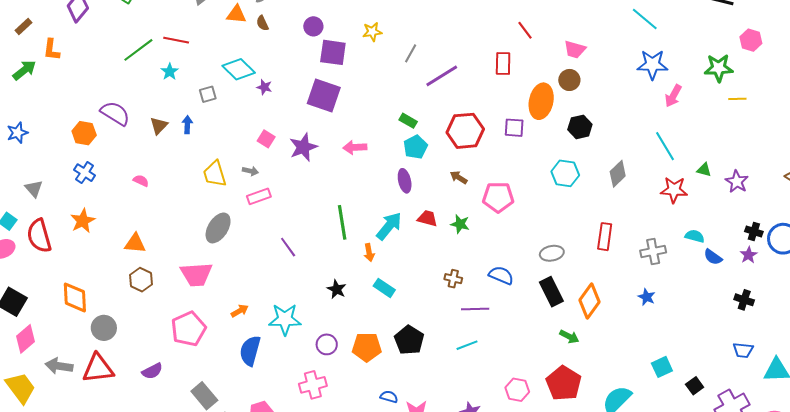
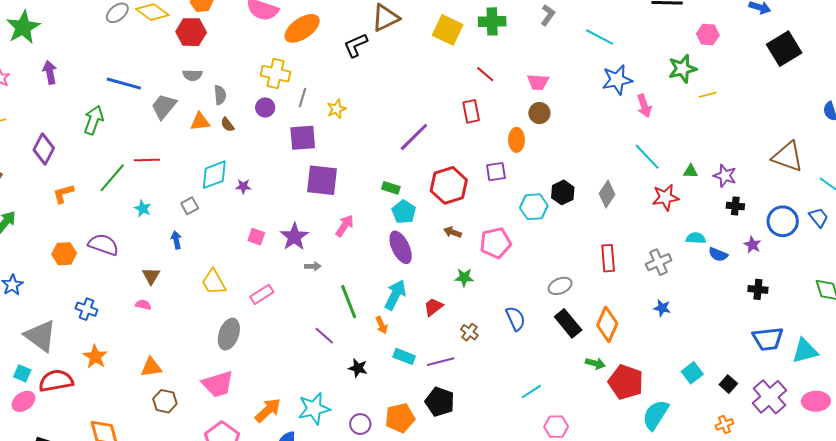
purple circle: (313, 26) -> (265, 108), moved
orange L-shape: (52, 50) -> (63, 194), moved, turned 80
gray line: (411, 53) -> (303, 98), moved
cyan diamond: (239, 69) -> (214, 175), turned -52
cyan star: (170, 72) -> (143, 208), moved
purple square: (324, 96) -> (322, 180), moved
pink arrow: (673, 96) -> (644, 106), turned -35
orange ellipse: (541, 101) -> (516, 140), size x0.7
brown triangle: (159, 126) -> (151, 276), moved
black hexagon: (580, 127) -> (563, 192), moved
orange hexagon: (84, 133) -> (64, 254), moved
pink arrow: (355, 147) -> (345, 226), turned 140
gray arrow: (250, 171) -> (313, 266), moved
cyan hexagon: (565, 173) -> (534, 207), moved
purple ellipse: (405, 181) -> (401, 247), size x1.4
gray triangle: (34, 189) -> (40, 336), size x1.8
red trapezoid: (427, 218) -> (433, 307), moved, turned -40
black cross: (754, 232) -> (735, 206), moved
red semicircle: (39, 236) -> (56, 381), turned 108
purple line: (288, 247) -> (324, 336), moved
blue semicircle: (501, 275) -> (516, 319), turned 55
brown cross: (453, 279) -> (469, 332), turned 36
purple line: (475, 309) -> (441, 362), moved
orange arrow: (240, 311) -> (268, 410), size x1.6
cyan line: (467, 345) -> (531, 392), moved
blue trapezoid: (743, 350) -> (768, 339), size x1.5
red pentagon: (564, 383) -> (626, 382), moved

